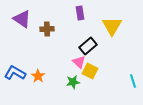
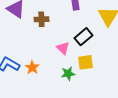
pink triangle: (79, 62) -> (63, 48), moved
yellow square: (90, 71) -> (86, 62), turned -35

